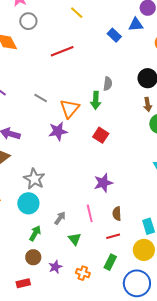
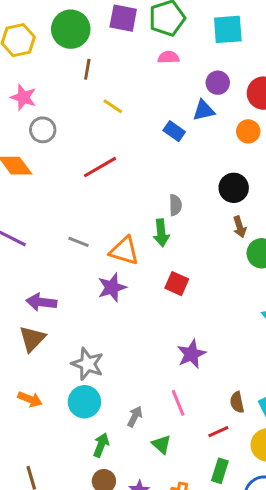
orange triangle: (70, 108) -> (124, 251), turned -45
brown semicircle: (117, 214) -> (237, 402), moved

